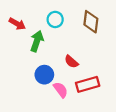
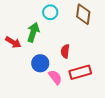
red arrow: (17, 24) -> (13, 42), moved
red semicircle: (71, 62) -> (65, 51), turned 56

